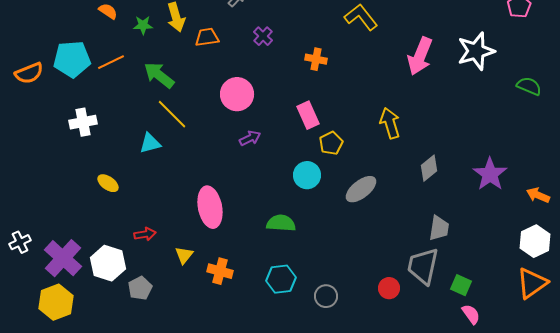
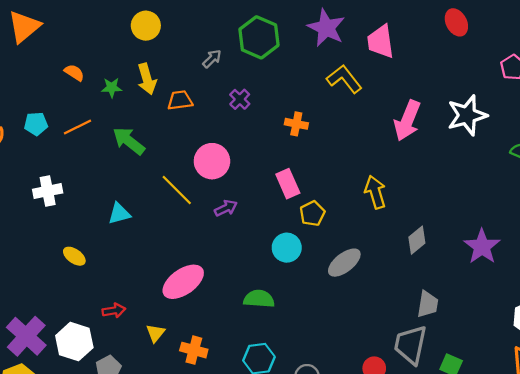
cyan pentagon: (72, 59) -> (36, 124), size x0.6
yellow line: (172, 114) -> (177, 190), moved
pink ellipse: (210, 207) -> (183, 282), turned 66

